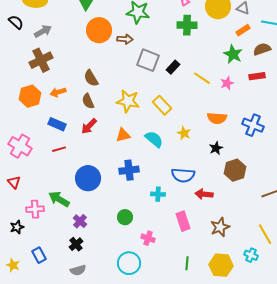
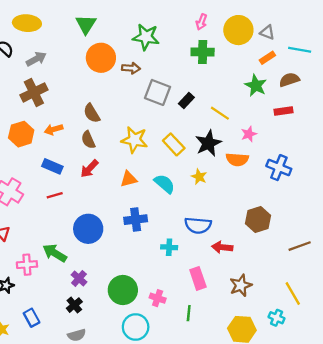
pink star: (227, 83) -> (249, 134), moved
black star: (216, 148) -> (208, 143), moved, size x1.6
green circle: (125, 217) -> (123, 290), moved, size x1.6
green line: (187, 263) -> (189, 313), moved

